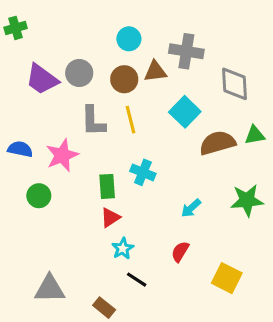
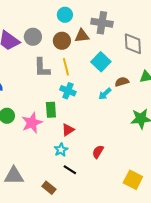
brown semicircle: (217, 143) -> (122, 82), size x0.6
pink star: (62, 155) -> (32, 123), moved
cyan cross: (143, 172) -> (68, 91), moved
cyan arrow: (191, 208) -> (105, 94), moved
red triangle: (110, 217) -> (68, 130), moved
yellow square: (227, 278) -> (133, 180), moved

